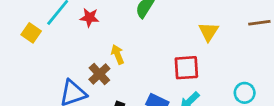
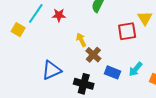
red square: (186, 68) -> (127, 31), moved
brown cross: (99, 74) -> (93, 55), moved

